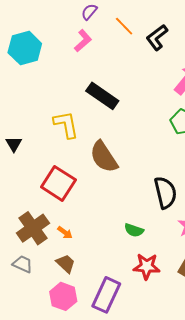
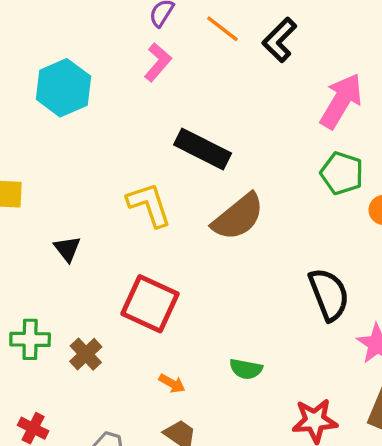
brown semicircle: (104, 157) -> (238, 217), moved, turned -88
brown cross: (33, 228) -> (86, 354), moved, size x0.6
green semicircle: (134, 230) -> (246, 369), moved

